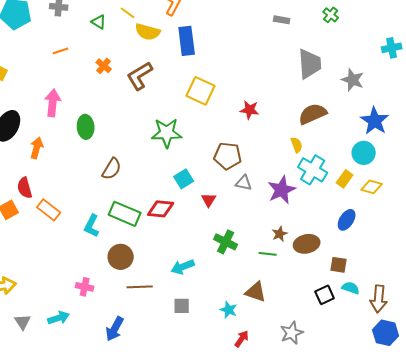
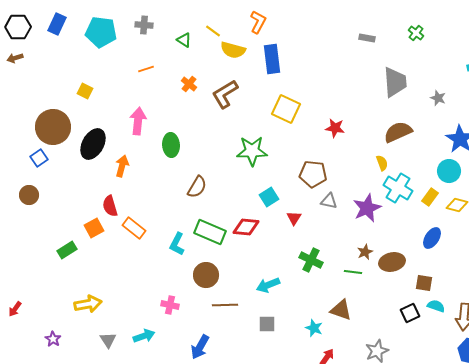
gray star: (353, 80) -> (438, 98), size x0.7

